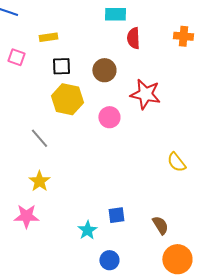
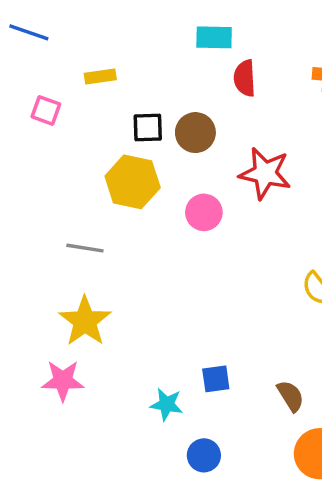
black square: (61, 66) -> (148, 127), moved
gray line: (39, 138) -> (85, 248), turned -40
yellow star: (39, 181) -> (85, 321), size x1.4
cyan star: (87, 230) -> (167, 404), turned -30

